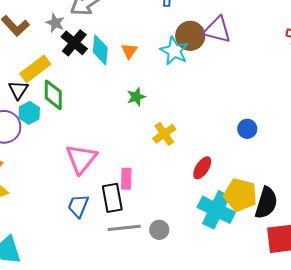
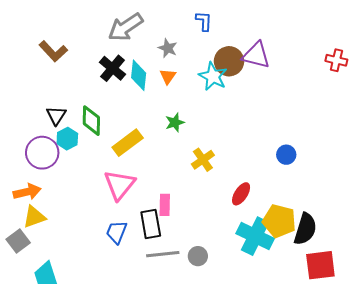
gray star: (55, 23) -> (168, 48), moved
yellow rectangle: (35, 69) -> (128, 143), moved

